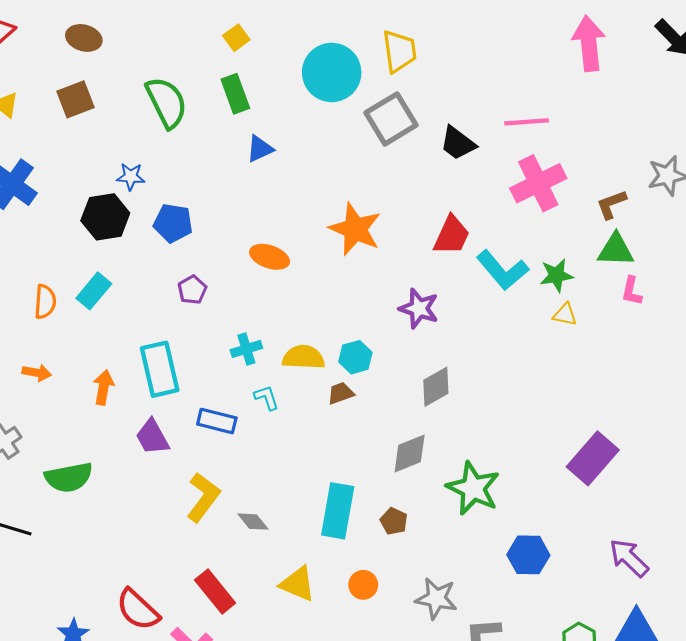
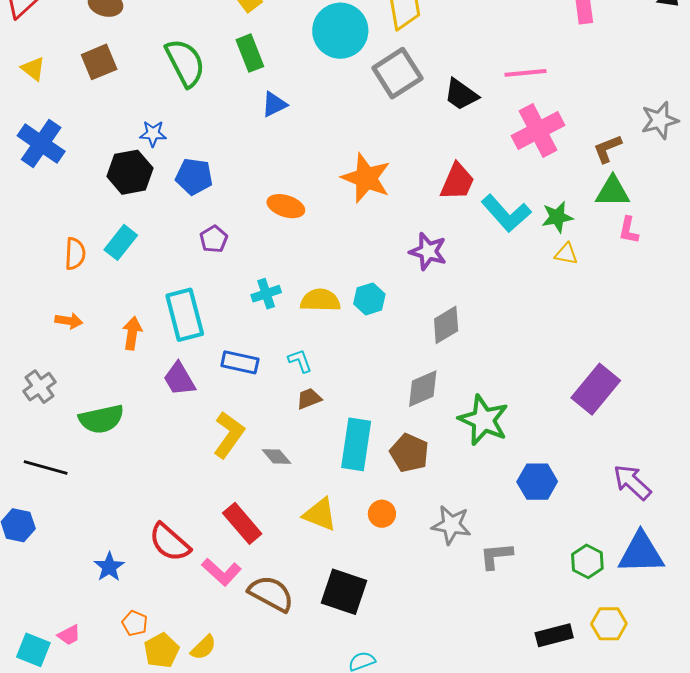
brown trapezoid: (341, 393) -> (309, 399), moved
cyan L-shape: (267, 398) -> (300, 361), moved
brown pentagon: (394, 521) -> (409, 453), size x1.5

